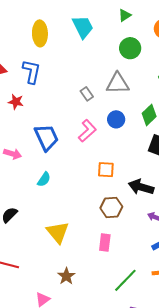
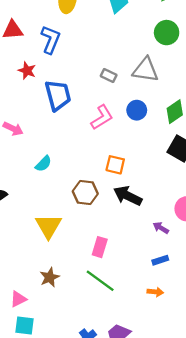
gray rectangle: (87, 94) -> (109, 76), turned -40
blue trapezoid: (46, 137) -> (58, 95), moved
black arrow: (141, 187) -> (128, 196), moved
brown hexagon: (111, 207) -> (85, 192), moved
green line: (125, 280) -> (100, 281), moved, turned 72

